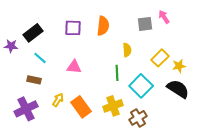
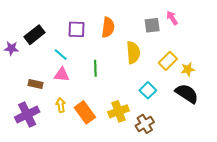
yellow semicircle: (127, 50) -> (133, 53), size x1.5
cyan line: (40, 58) -> (61, 55), moved
pink triangle: (74, 67) -> (62, 75), moved
green line: (117, 73) -> (95, 68), moved
cyan square: (141, 86) -> (148, 90), size x0.7
yellow arrow: (58, 100) -> (61, 105), turned -40

